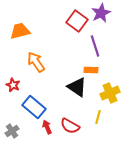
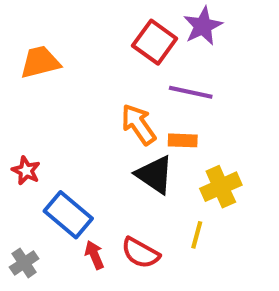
purple line: (95, 46) -> (191, 92), turned -60
orange arrow: (36, 62) -> (138, 124), moved

